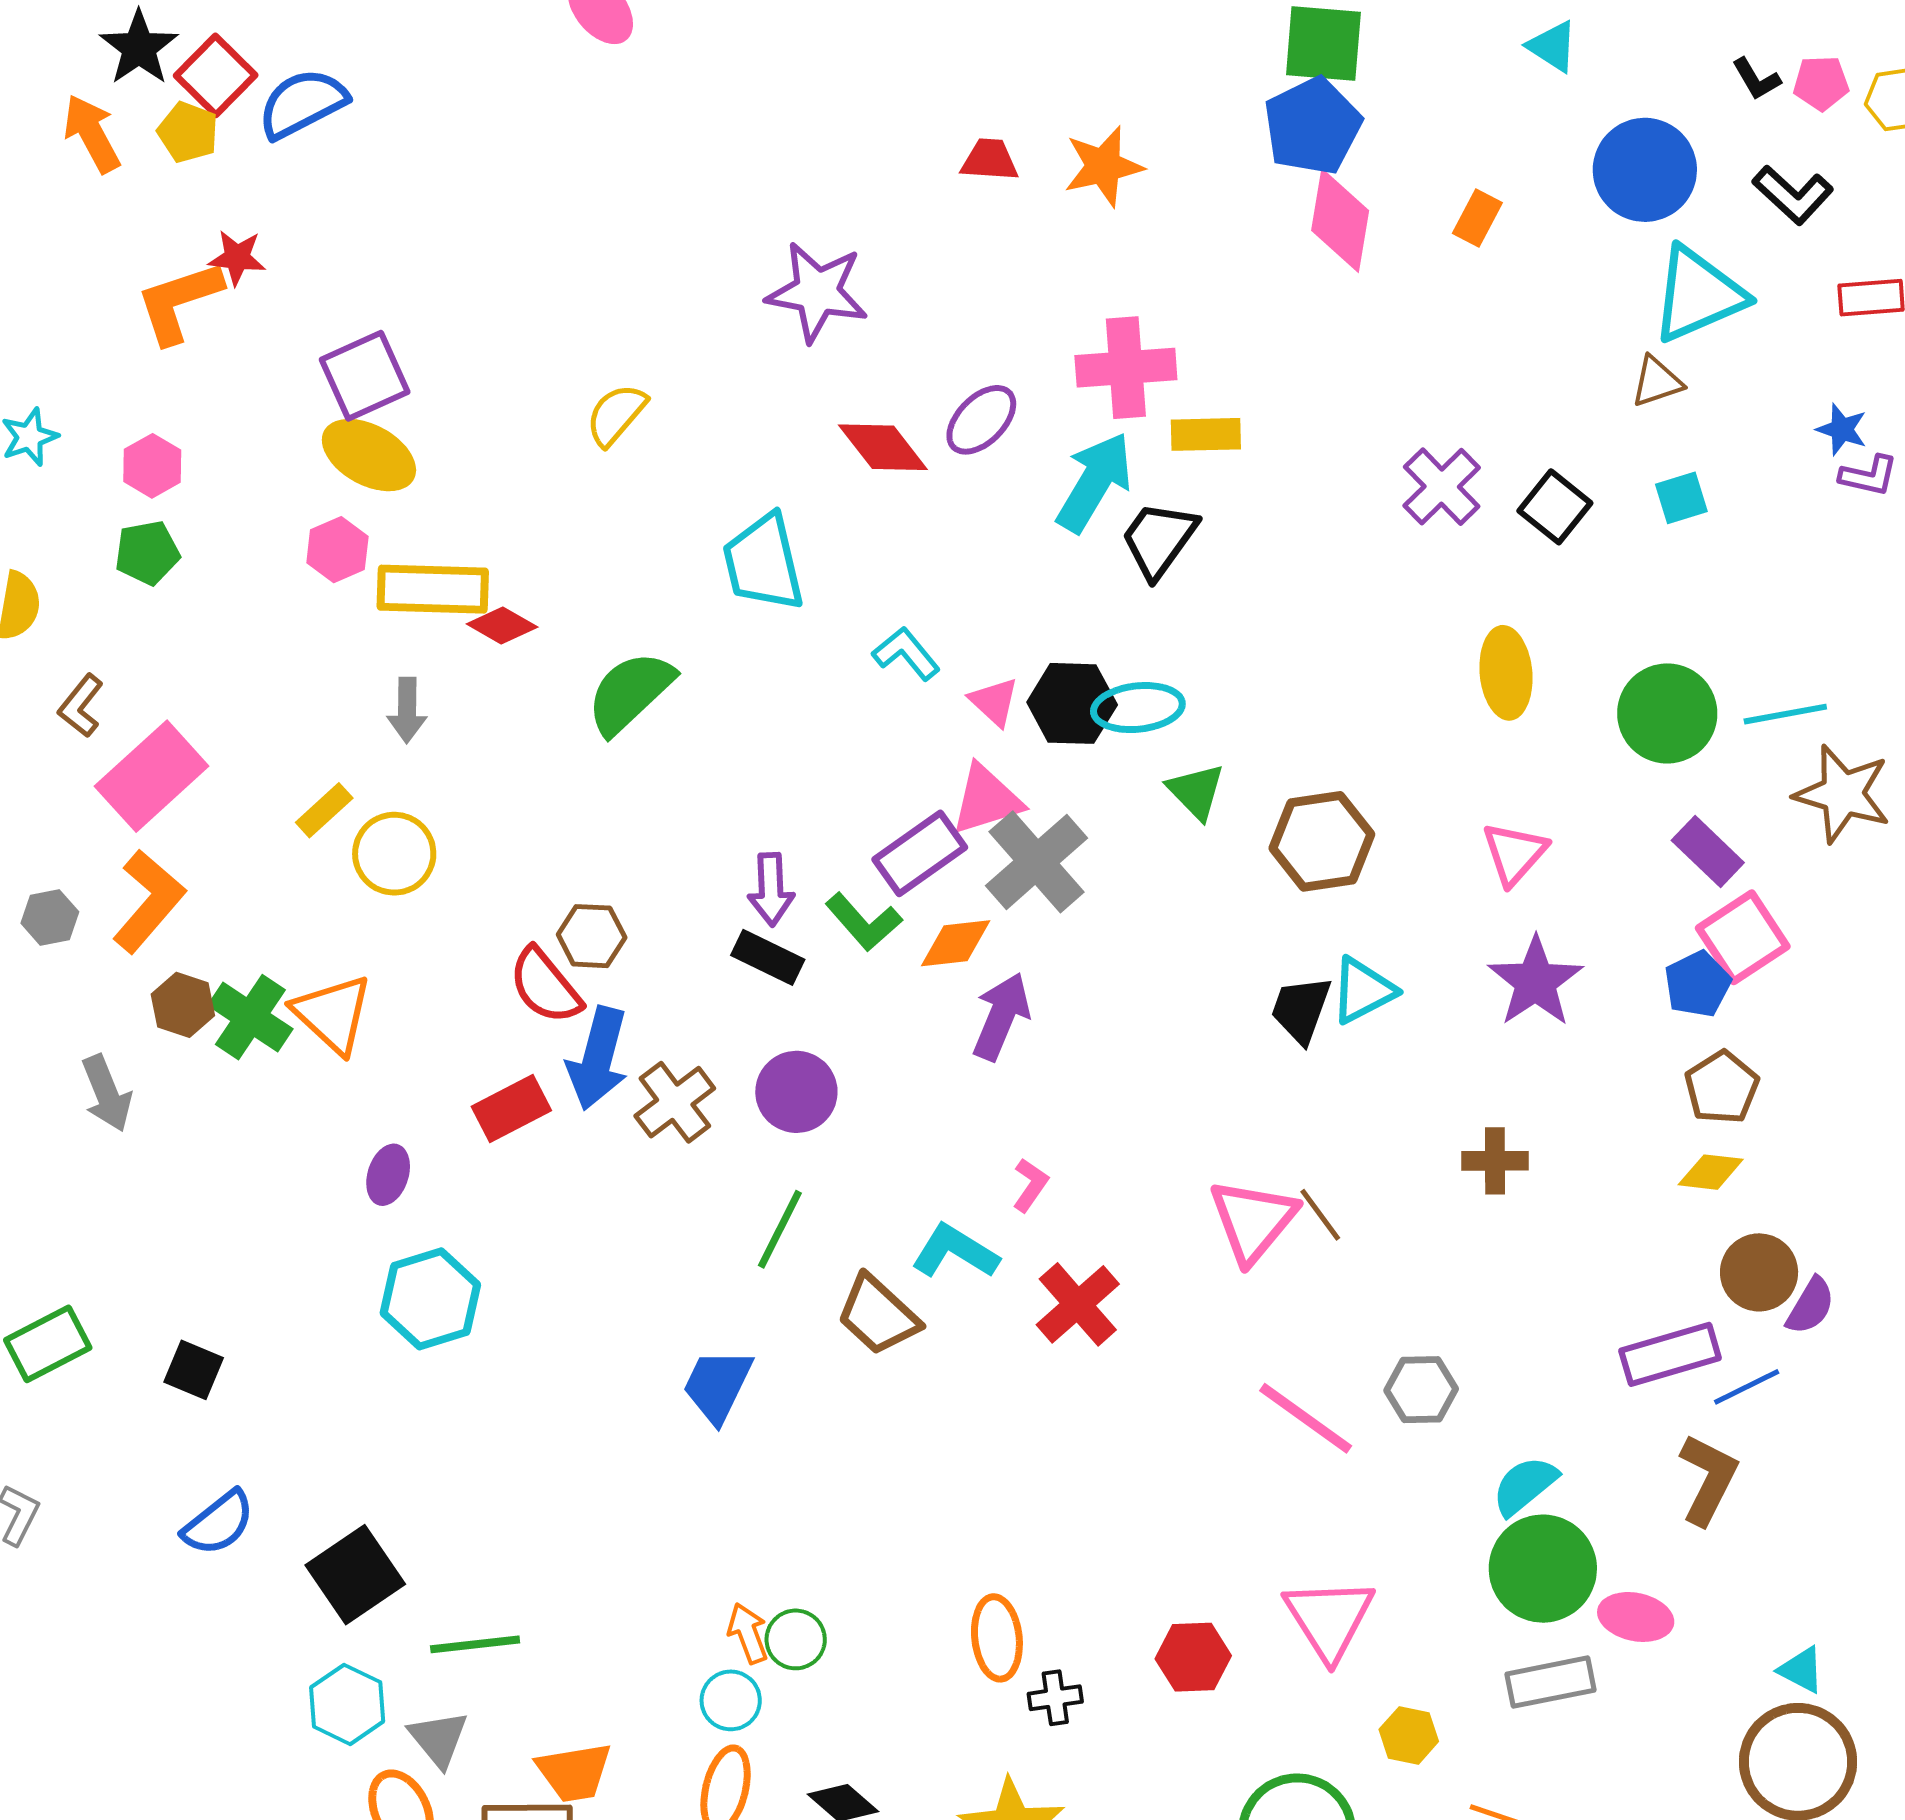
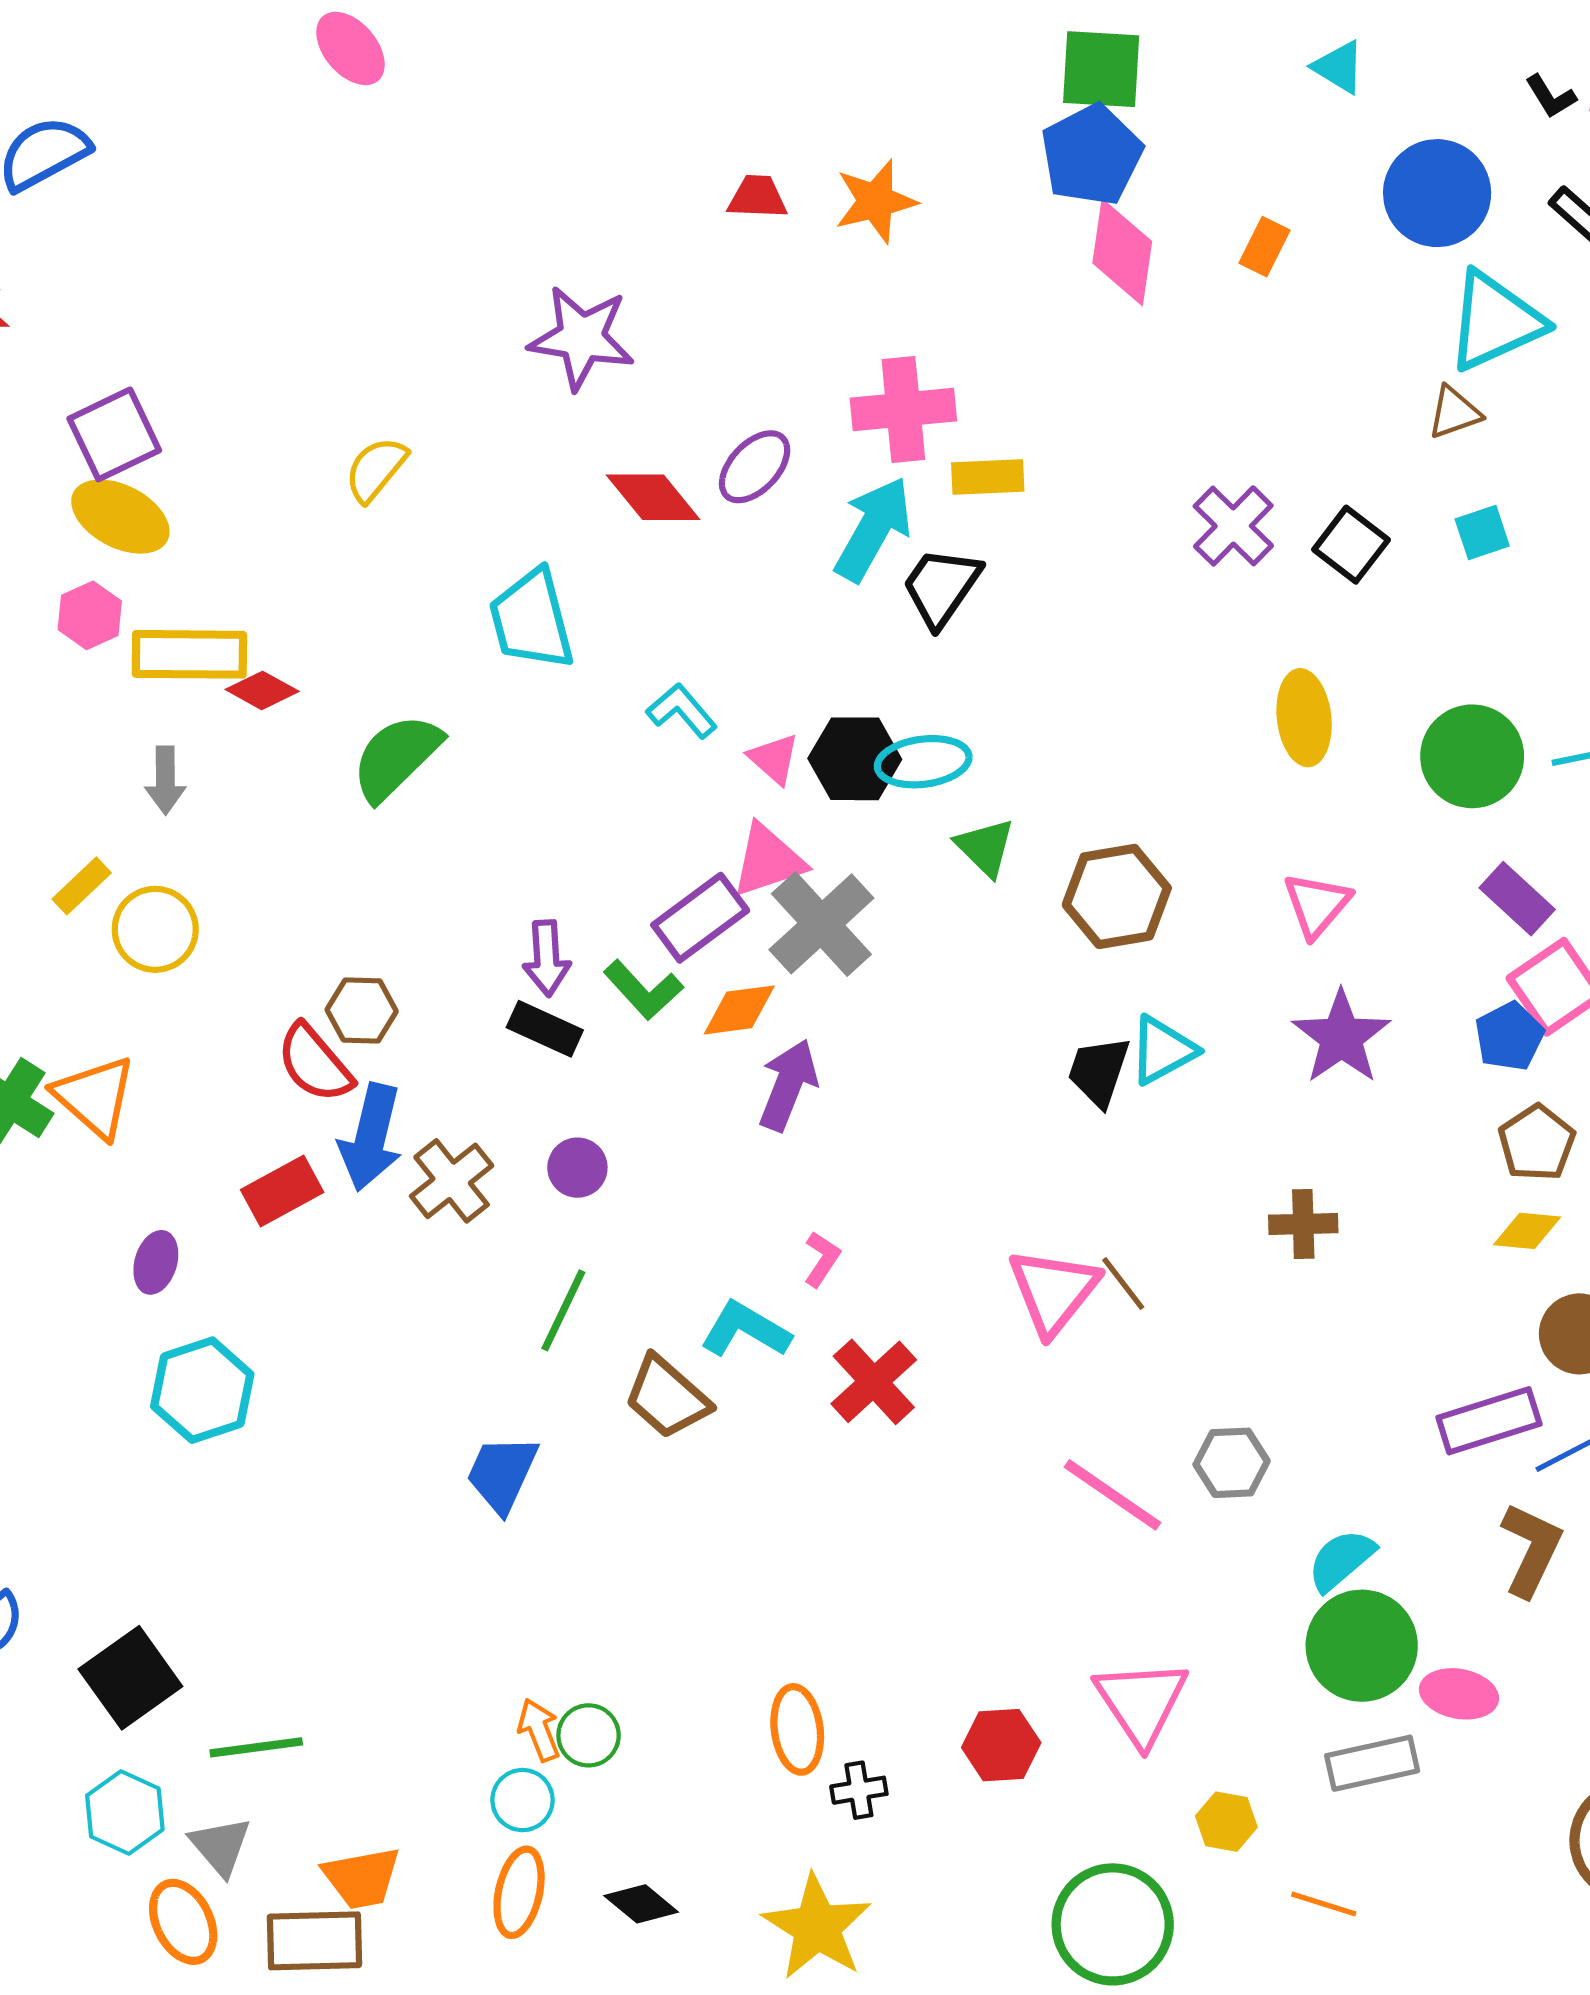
purple circle: (796, 1092) -> (577, 1168), size x0.7

